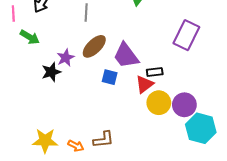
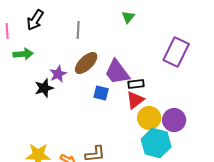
green arrow: (30, 37) -> (23, 54), turned -36
black rectangle: (155, 72) -> (136, 84), moved
cyan hexagon: (201, 128) -> (156, 143), moved

